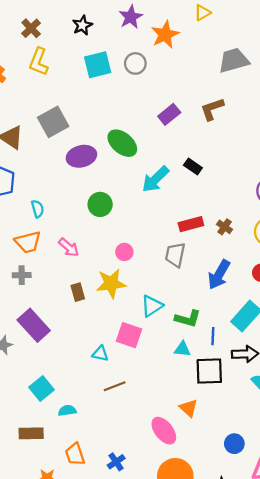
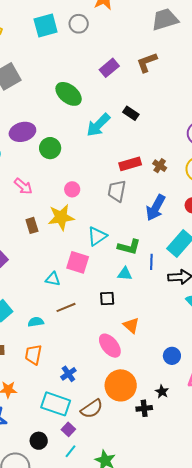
purple ellipse: (81, 156) -> (22, 132), moved
black square: (209, 371) -> (107, 298), moved, size x0.6
cyan semicircle: (67, 411) -> (36, 322), moved
orange trapezoid: (75, 454) -> (33, 355), moved, turned 30

